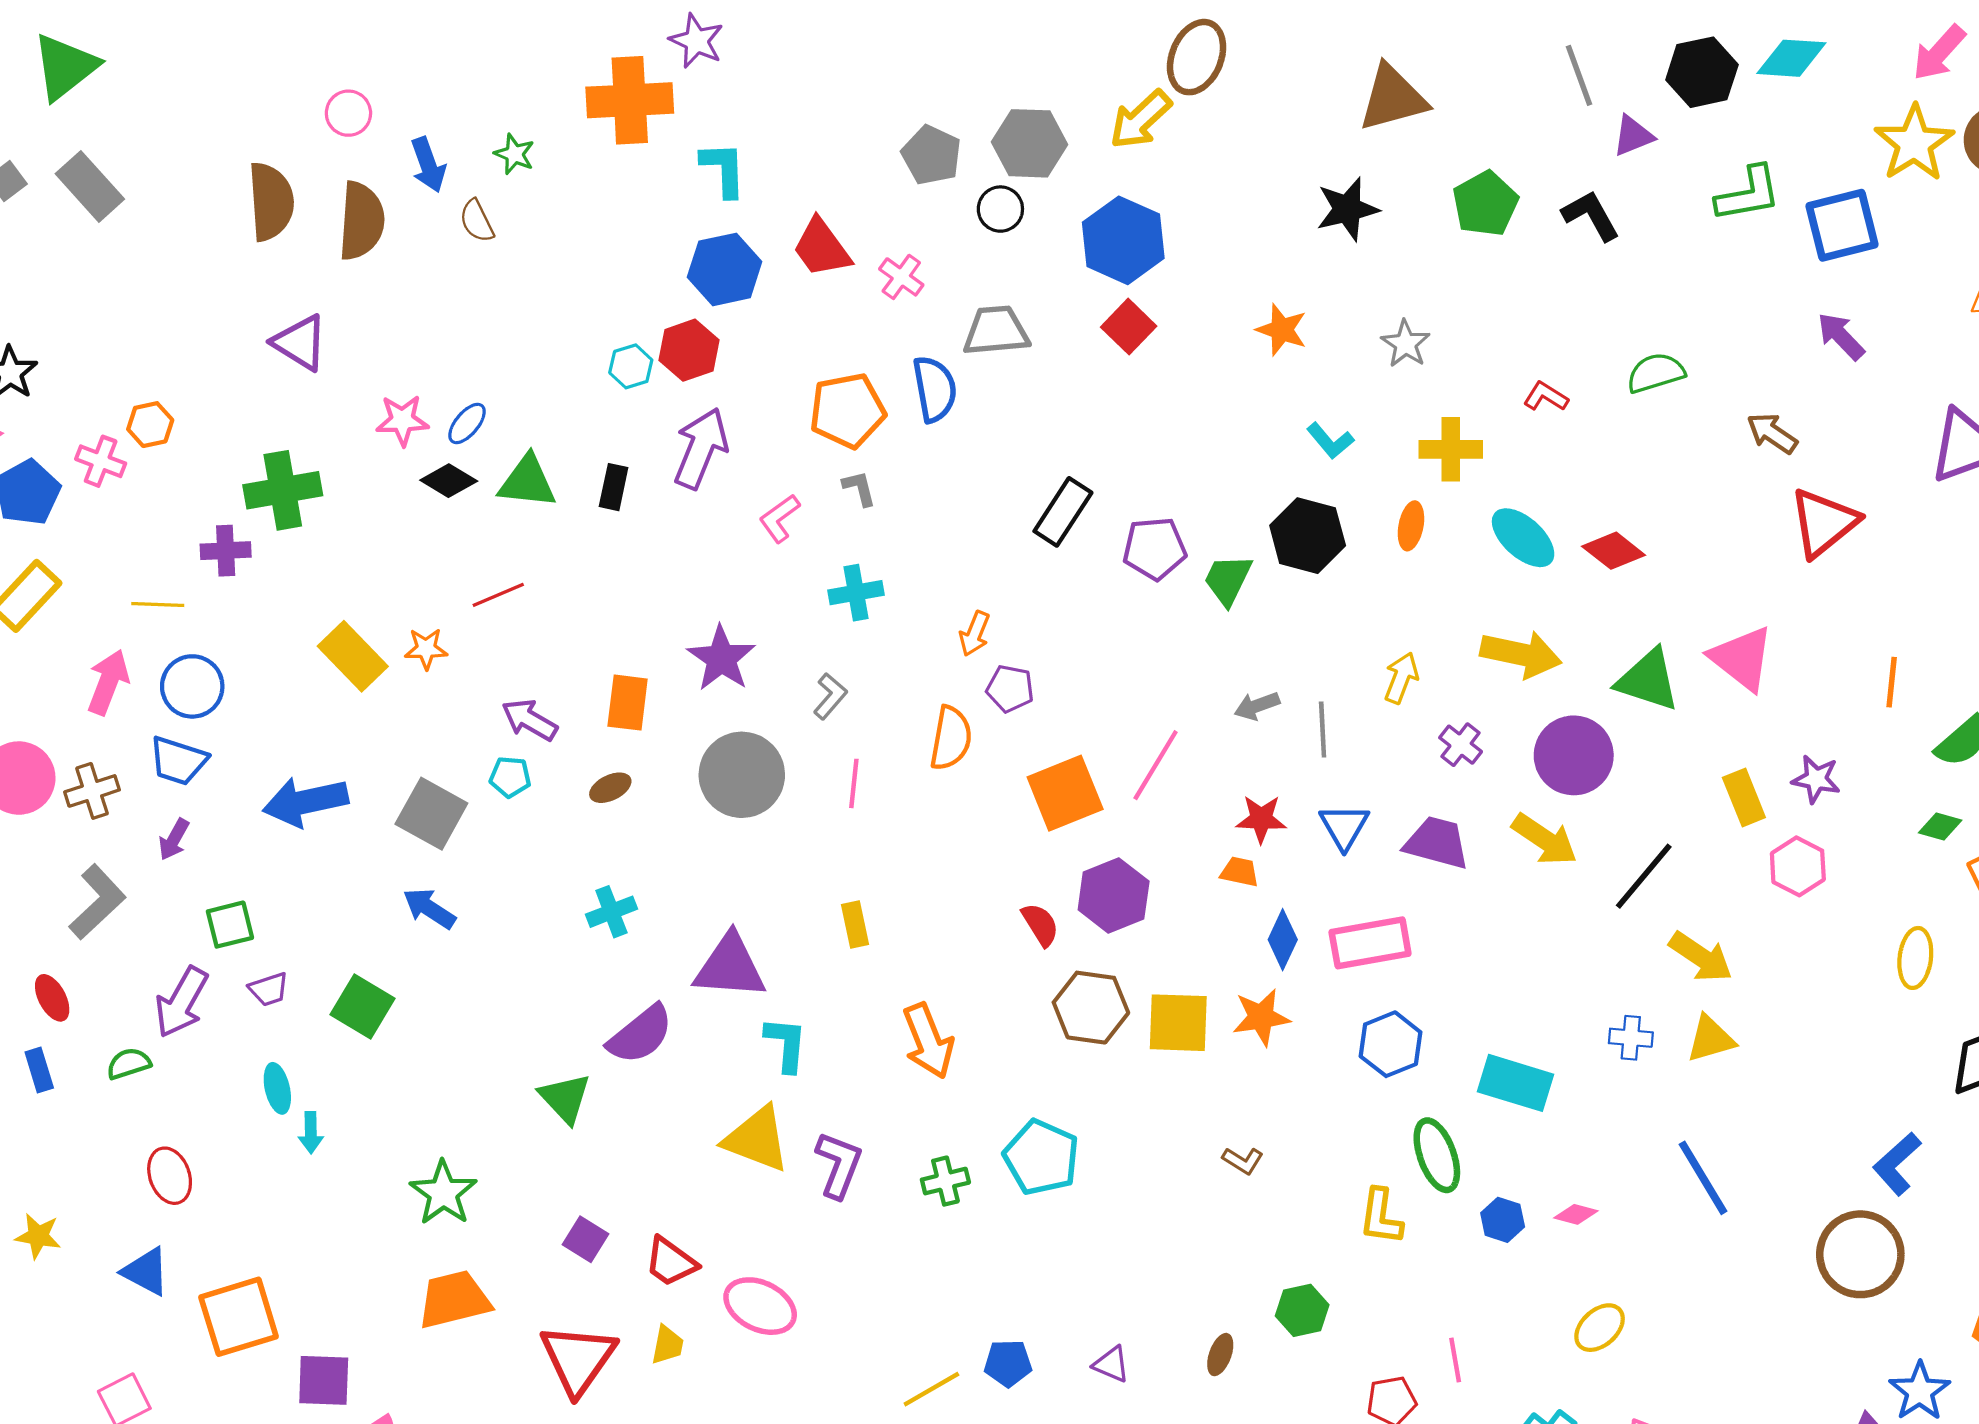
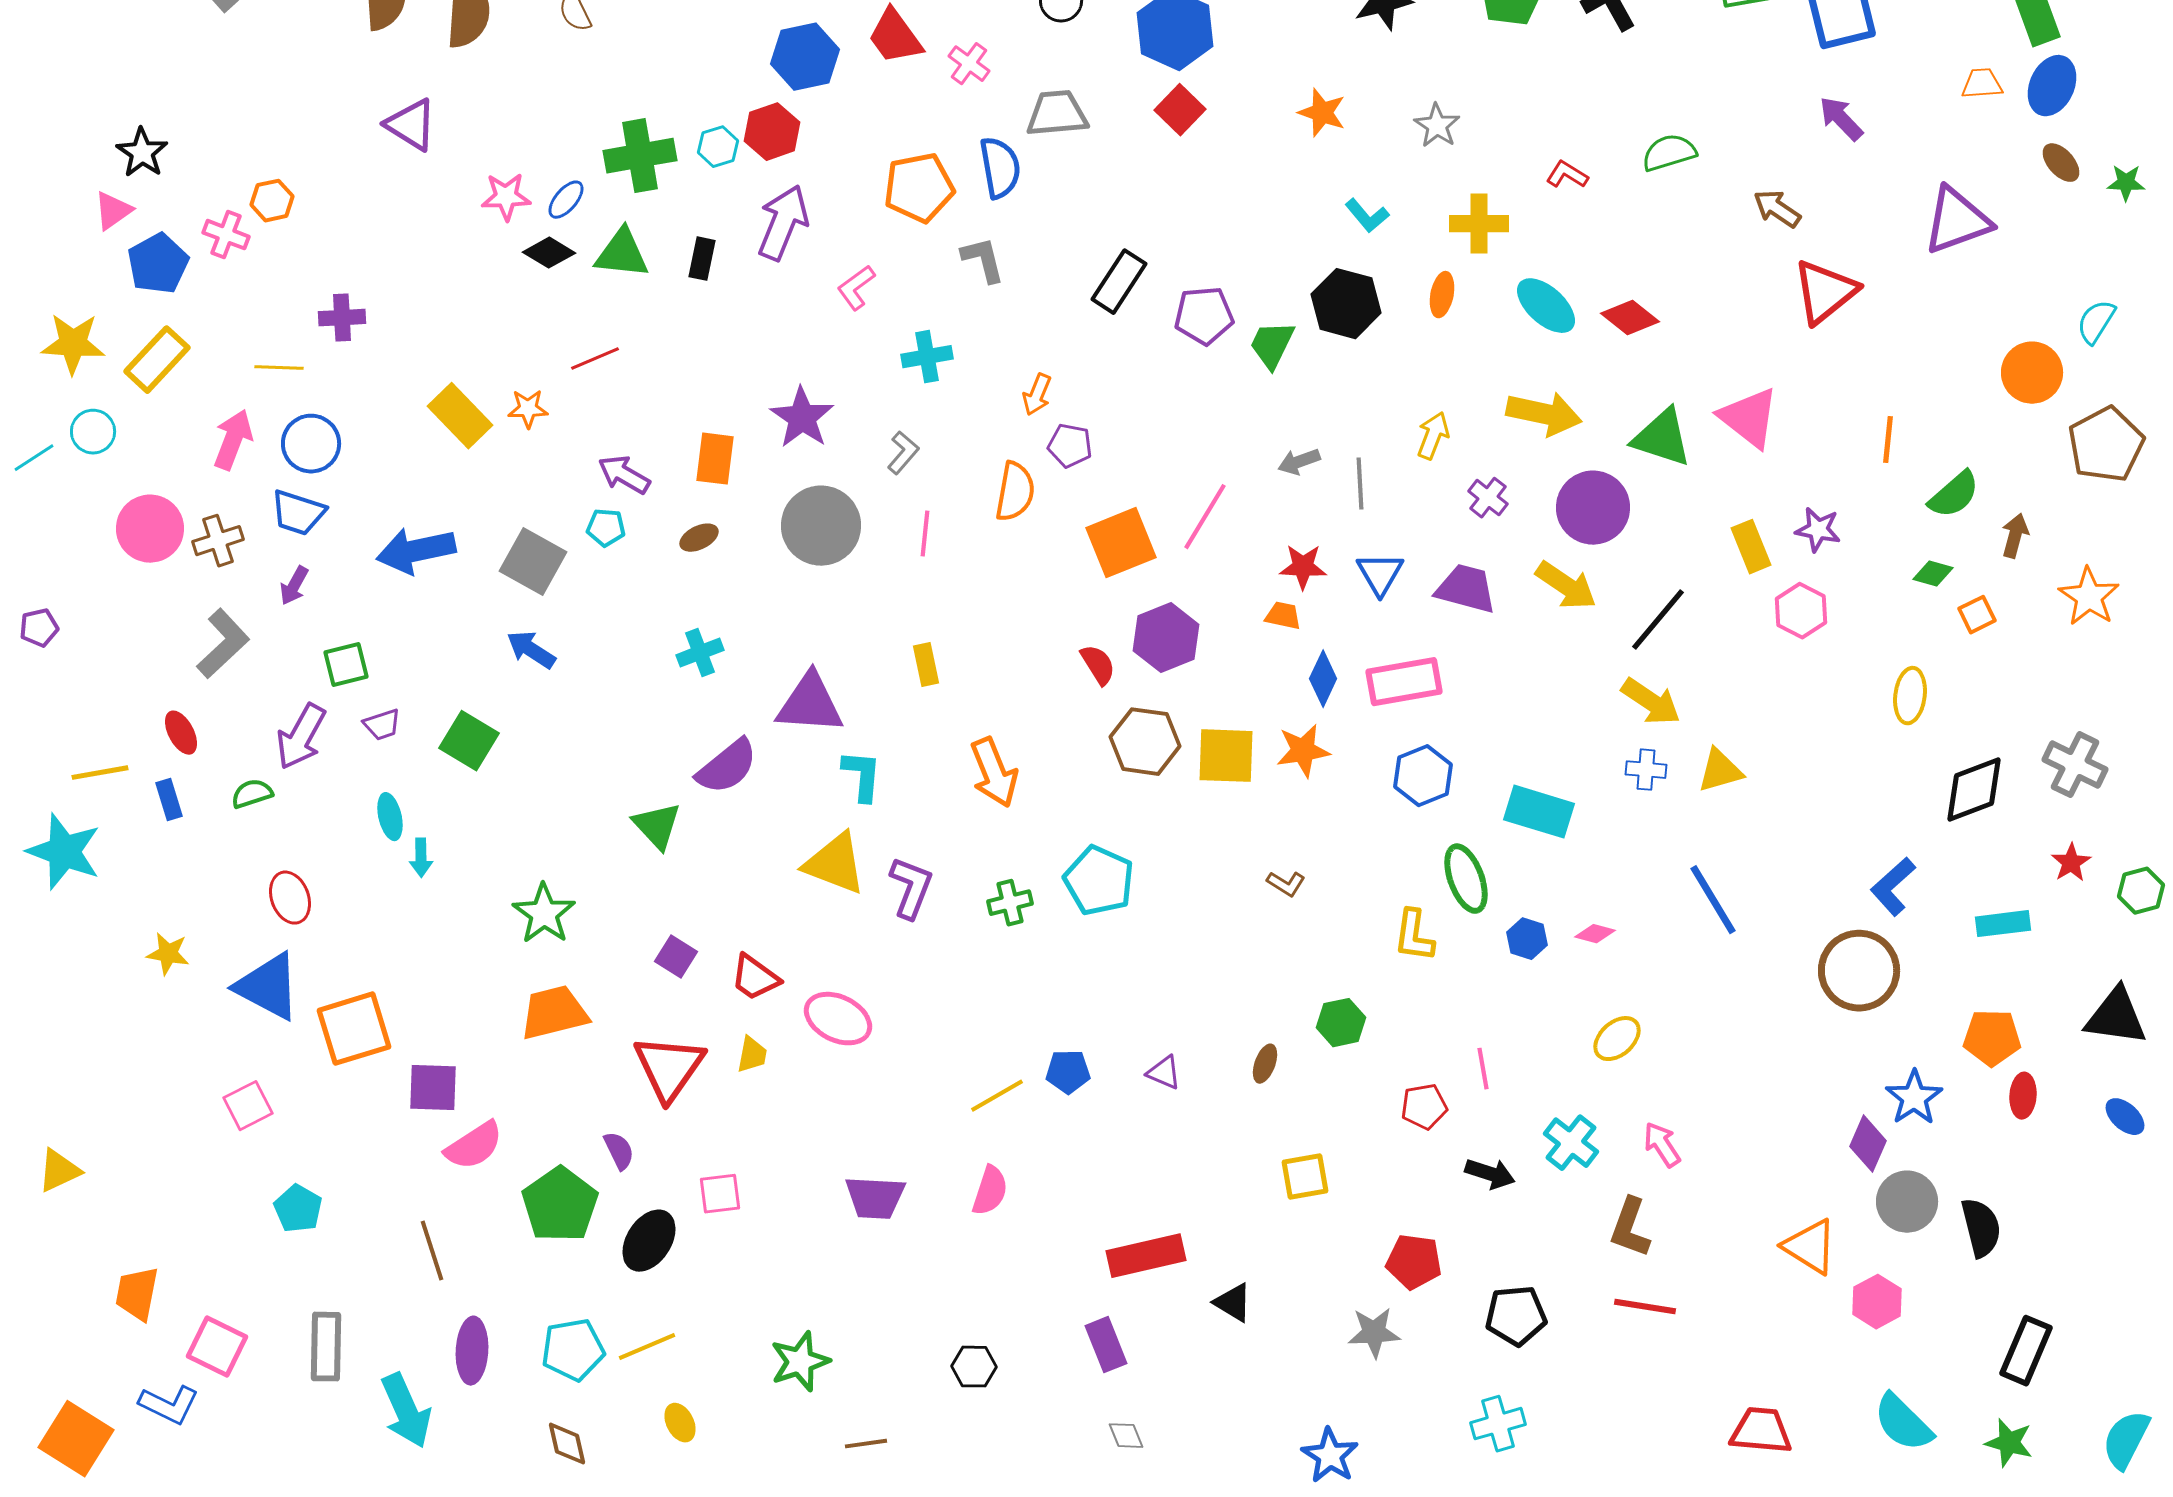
gray L-shape: (859, 488) -> (983, 260), moved, size x1.4
green cross: (283, 490) -> (640, 156), moved
yellow arrow: (1701, 957) -> (1651, 702), moved
blue triangle: (146, 1272) -> (268, 987), size x1.5

